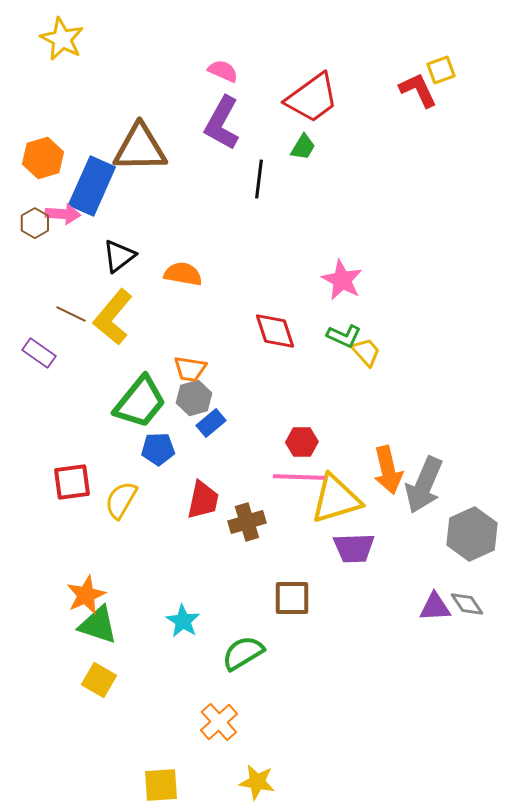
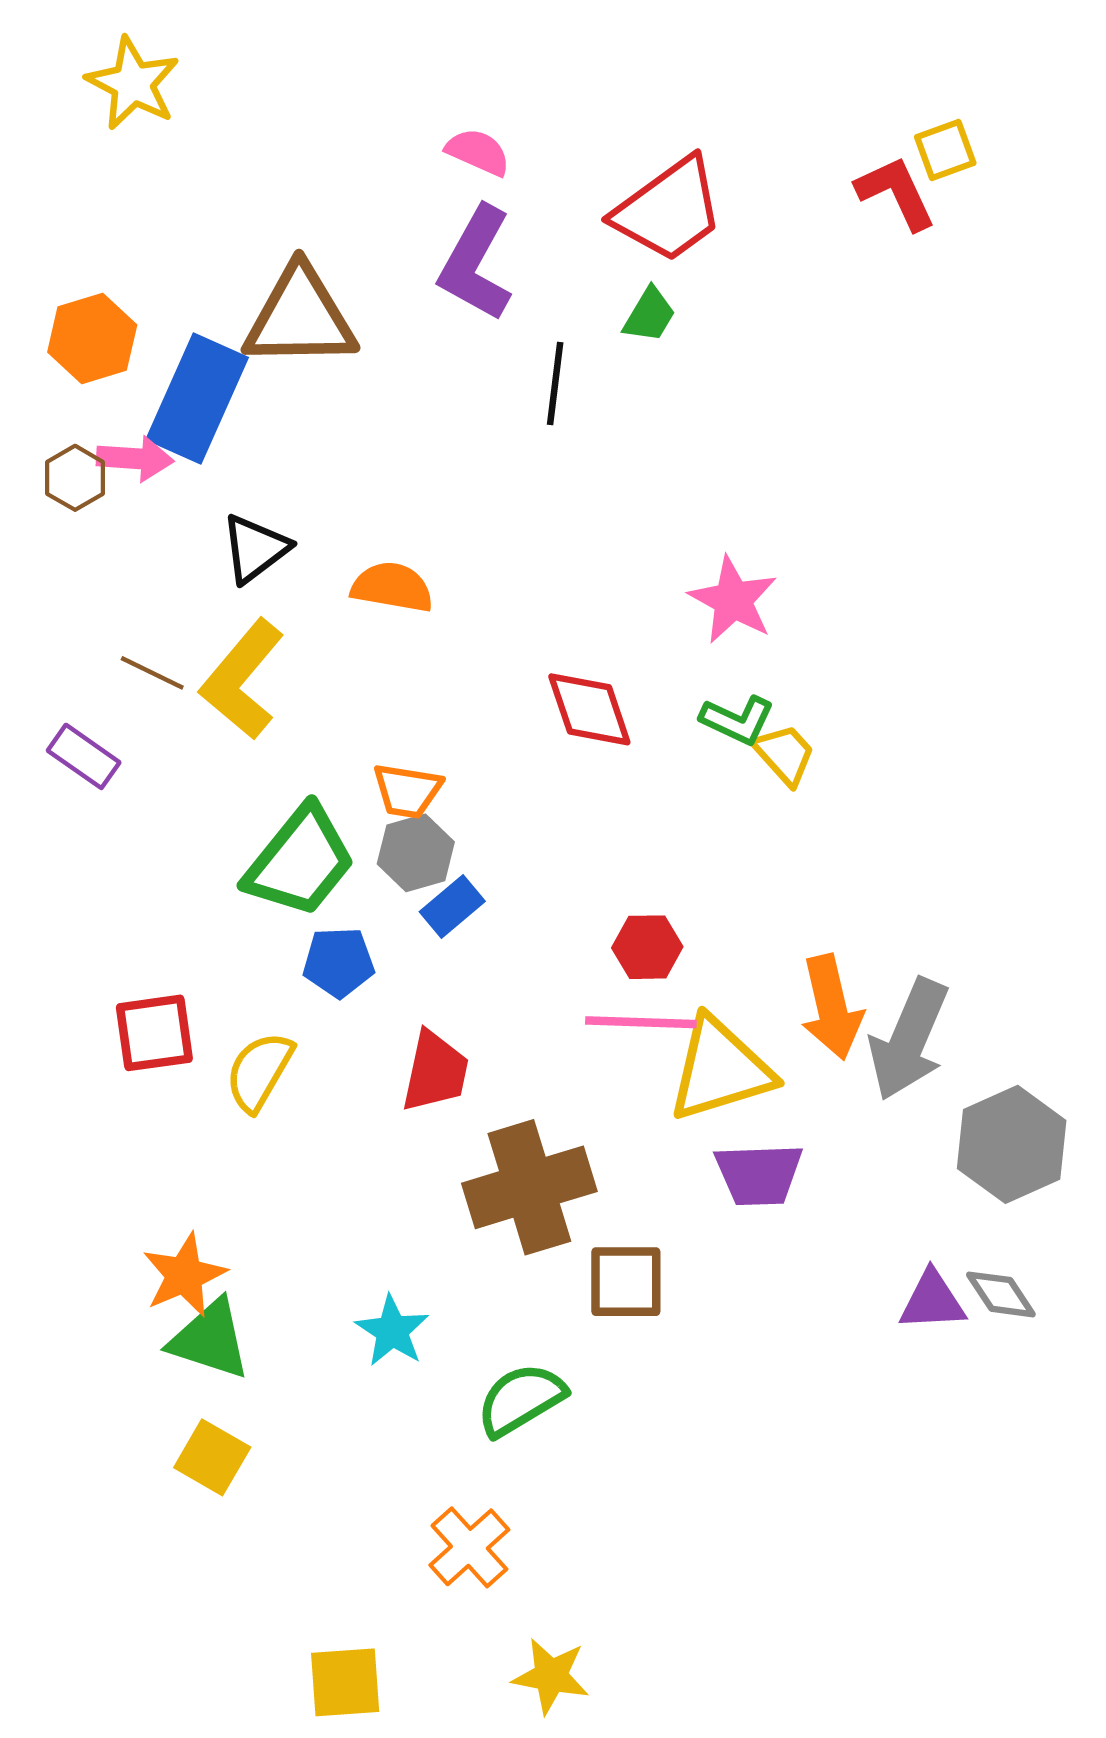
brown cross: (247, 522) -> (529, 1187), moved, size x1.6

